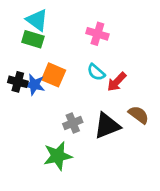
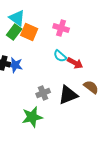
green rectangle: (33, 39) -> (14, 32), turned -70
orange square: (54, 75) -> (29, 32), moved
red arrow: (117, 82) -> (75, 63), turned -105

